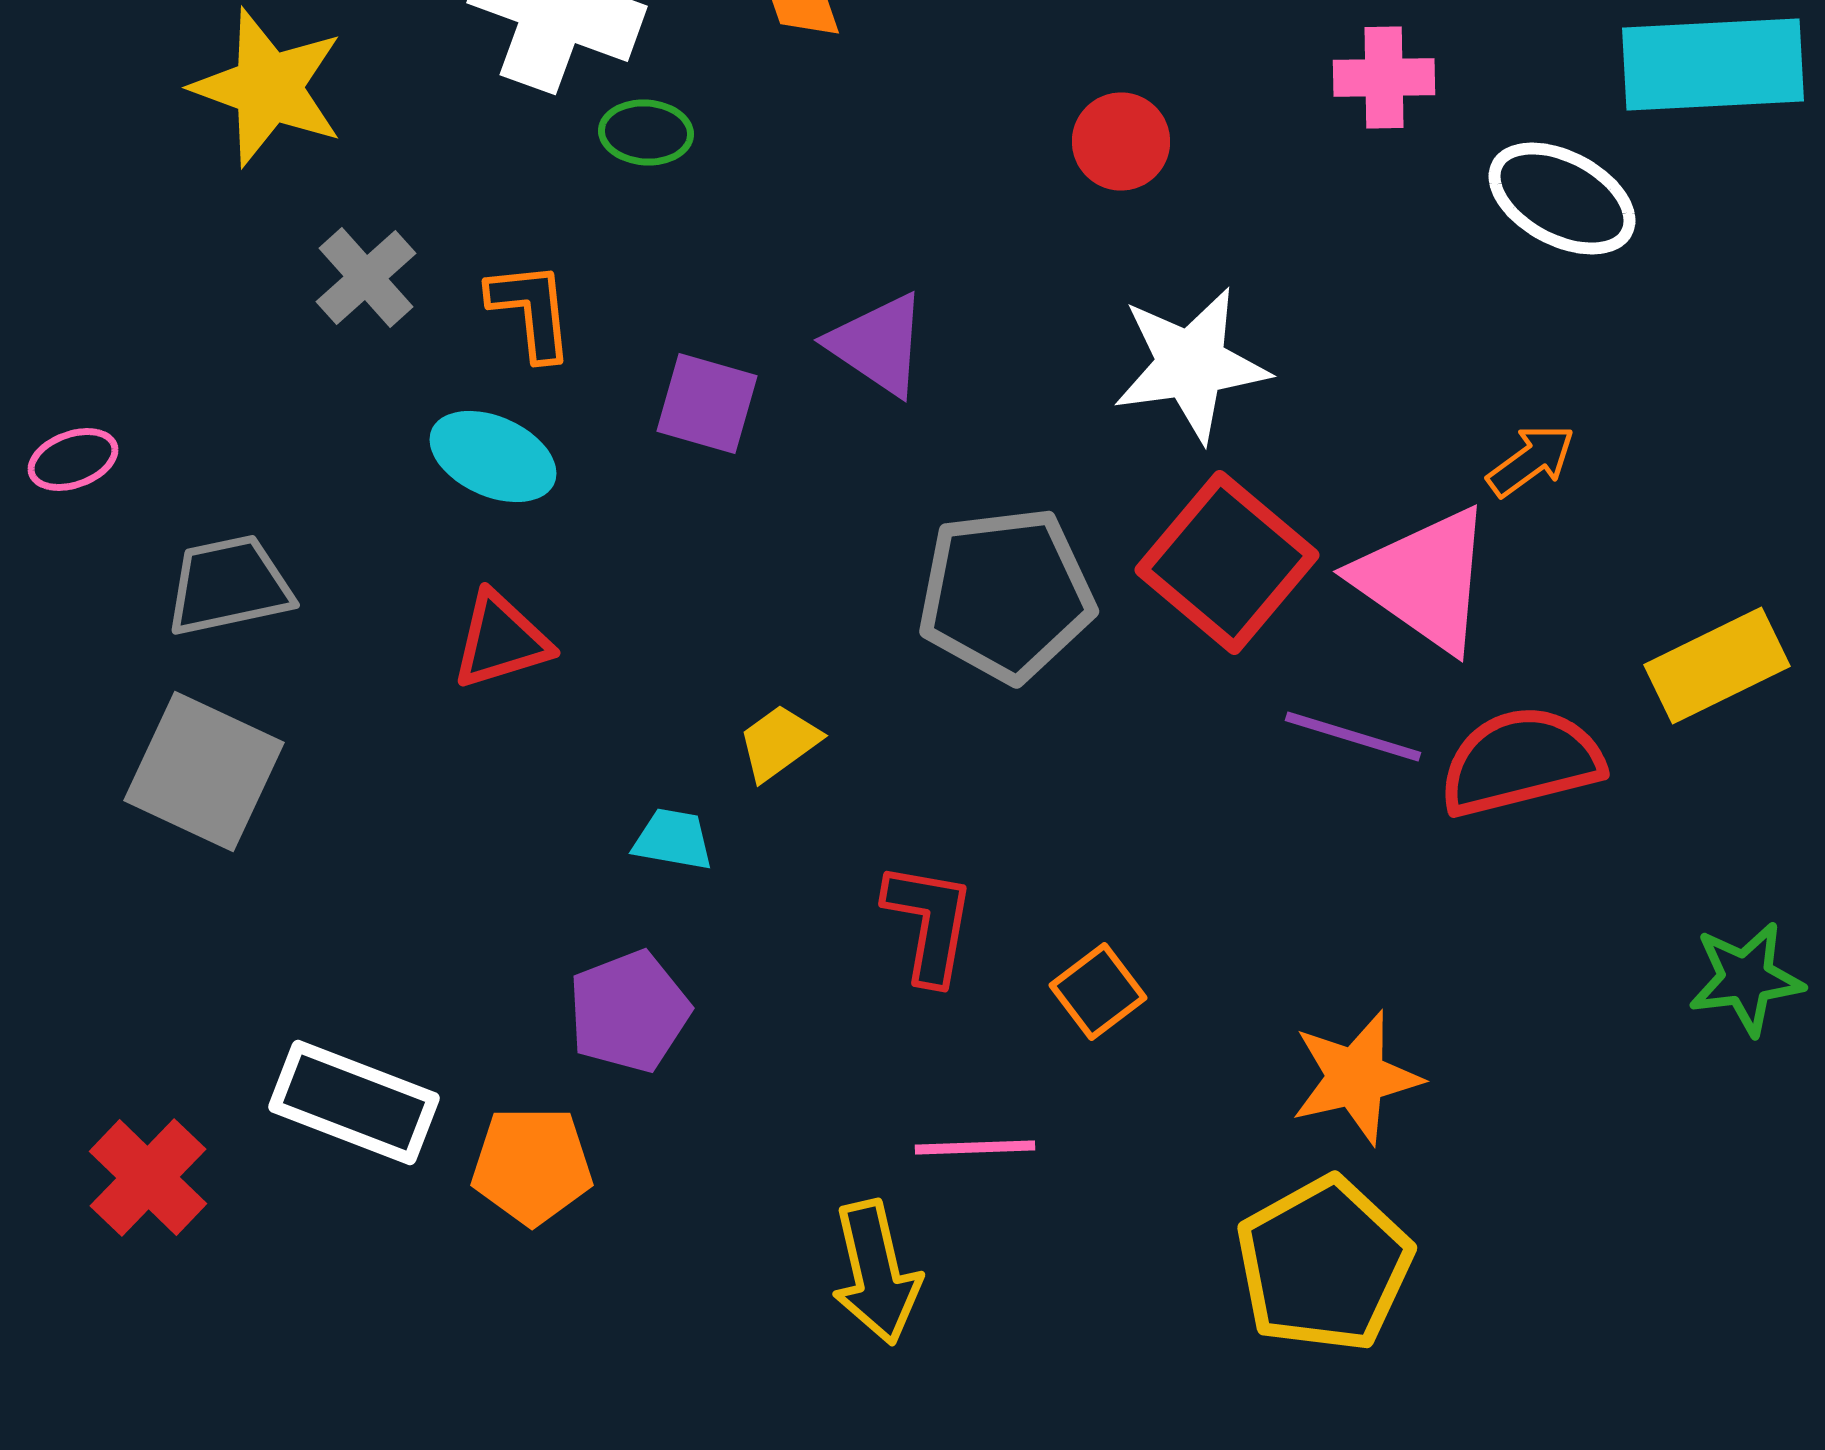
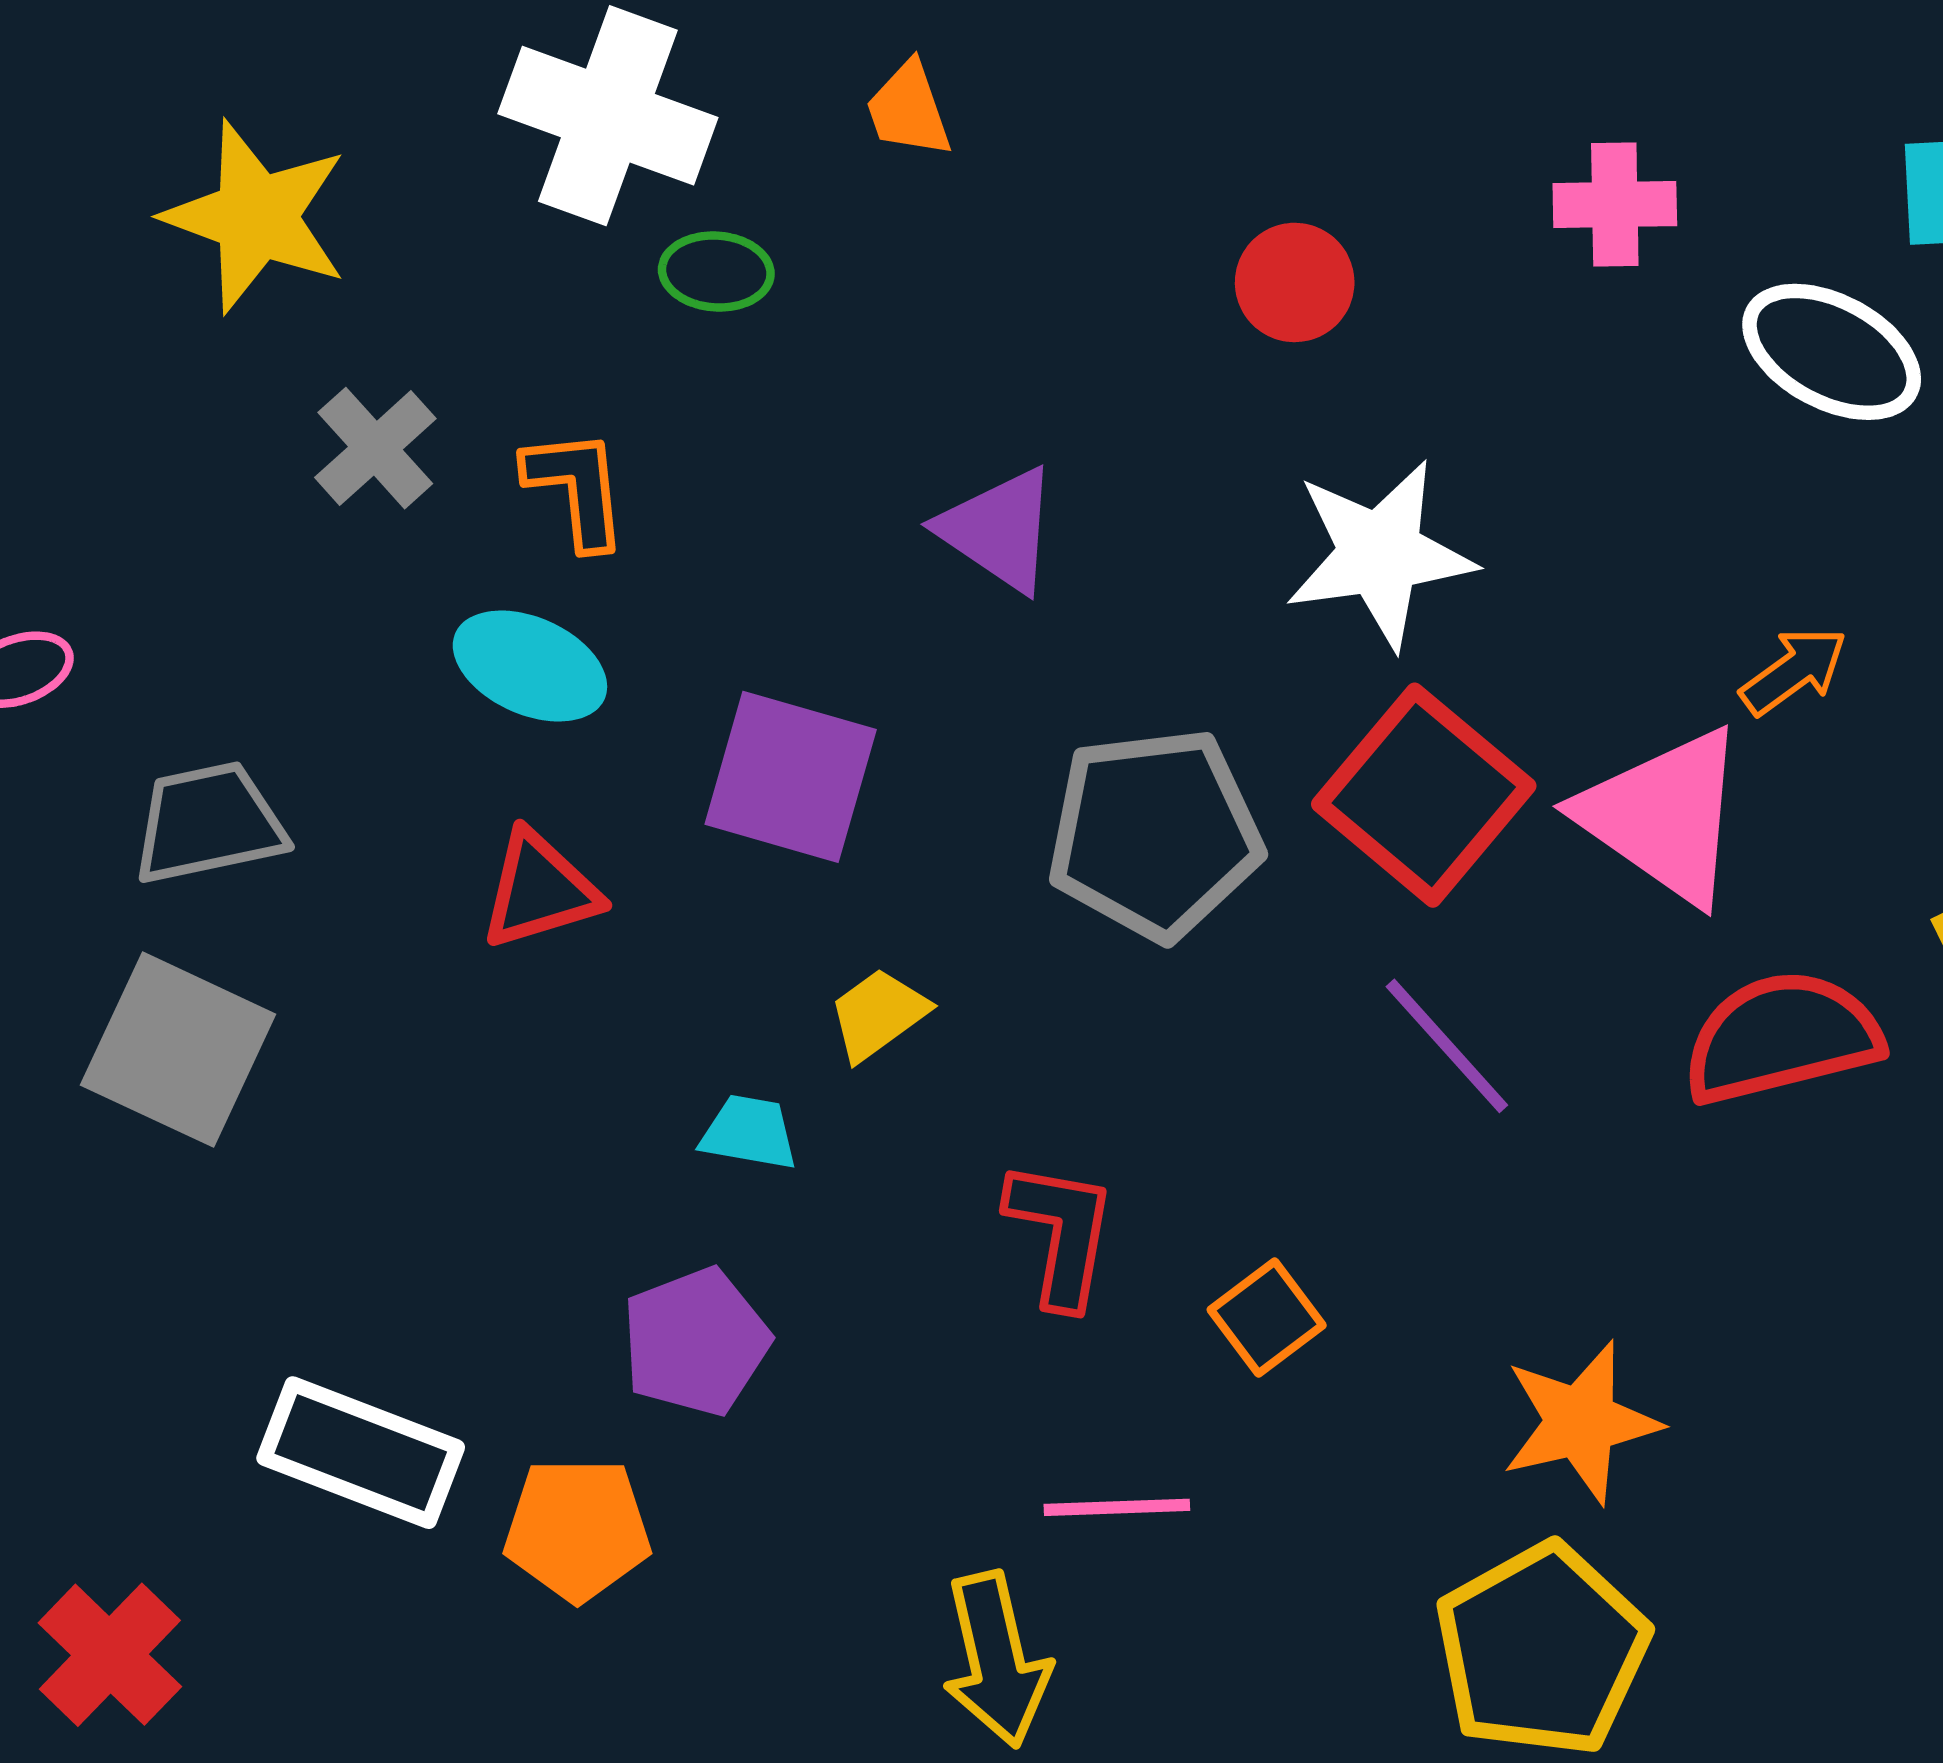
purple square: (707, 404) -> (791, 777), moved, size x1.4
purple line: (1353, 736) -> (1447, 1046), moved, turned 31
red cross: (148, 1178) -> (110, 1655), moved

